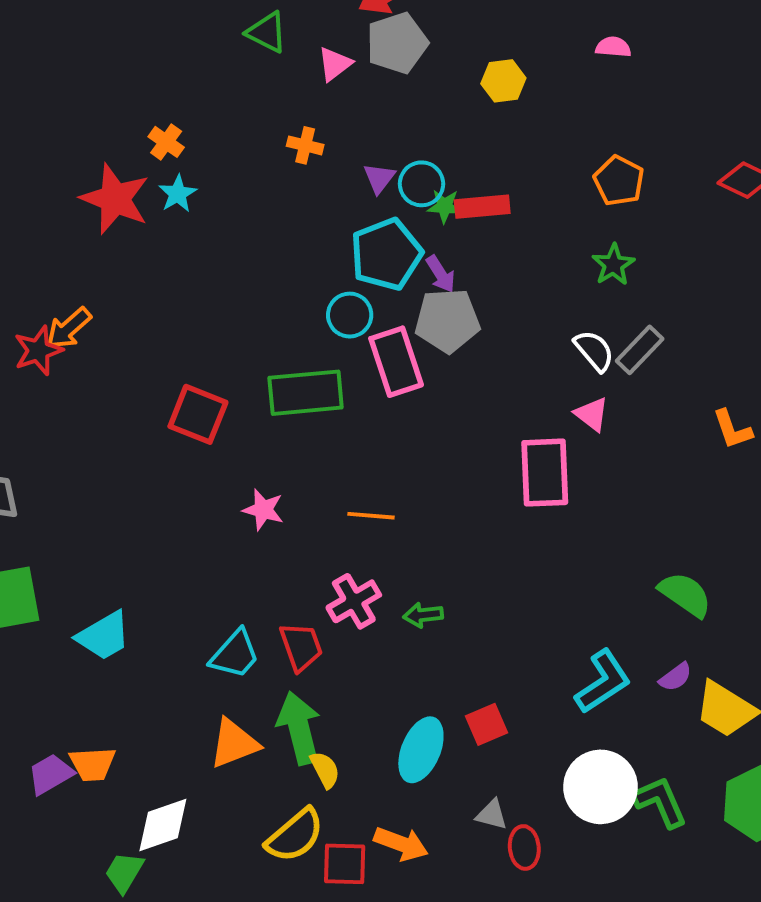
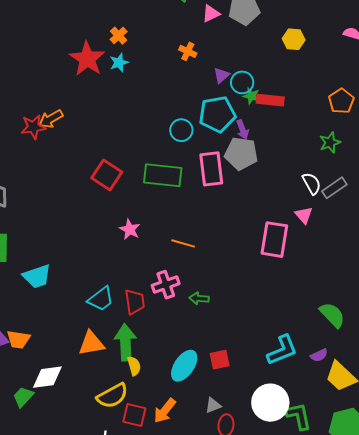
cyan circle: (350, 315) -> (181, 130), moved
gray triangle: (492, 815) -> (213, 405), turned -48
orange arrow: (401, 844) -> (165, 411), turned 96

